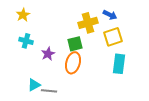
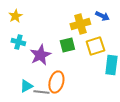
yellow square: (113, 37) -> (95, 46), moved
purple star: (48, 54) -> (40, 55), size x1.5
orange ellipse: (73, 63) -> (56, 82), moved

